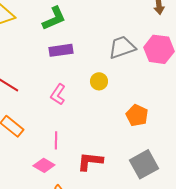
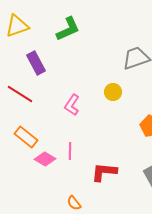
purple rectangle: (61, 50) -> (36, 63), moved, turned 70
pink diamond: (44, 165) -> (45, 159), moved

